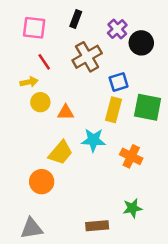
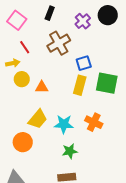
pink square: (34, 28) -> (17, 20), turned 30
black circle: (141, 43) -> (108, 15), moved
cyan star: (93, 140) -> (64, 124), moved
green star: (132, 208) -> (70, 151), moved

